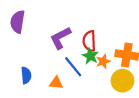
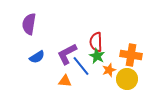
purple L-shape: (60, 38) -> (67, 54), moved
orange star: (103, 61) -> (109, 70), moved
blue semicircle: (26, 75) -> (37, 57), moved, turned 63

